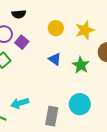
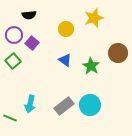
yellow star: (85, 30) -> (94, 18), moved
cyan arrow: (20, 103) -> (30, 104), turned -60
gray rectangle: (52, 116) -> (64, 106), moved, turned 42

